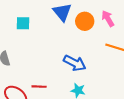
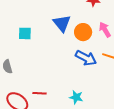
blue arrow: (75, 63) -> (86, 58), moved

